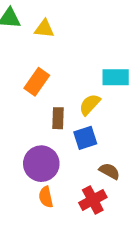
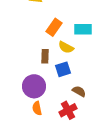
orange rectangle: (37, 82) -> (54, 27), moved
yellow semicircle: (90, 105) -> (66, 47), turned -105

